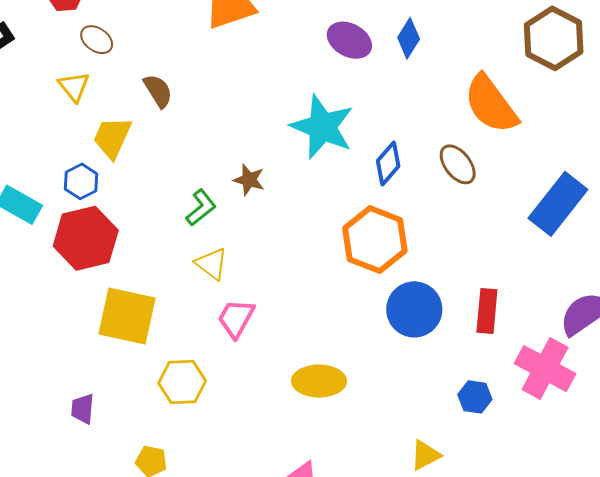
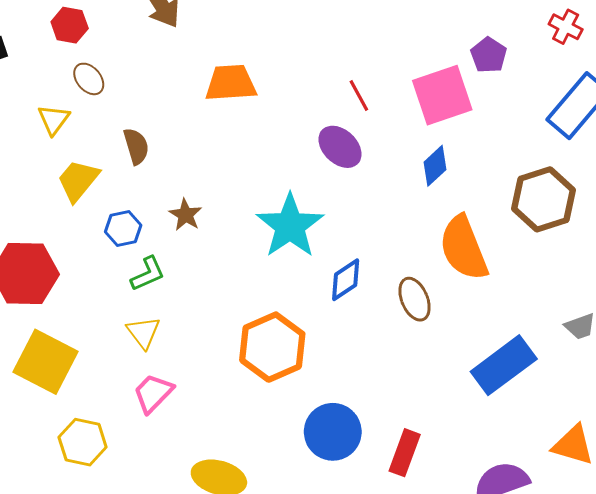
blue diamond: (409, 38) -> (435, 166), moved
brown star: (249, 180) -> (185, 215), moved
blue hexagon: (81, 181) -> (123, 229), moved
orange hexagon: (375, 240) -> (272, 347), moved

